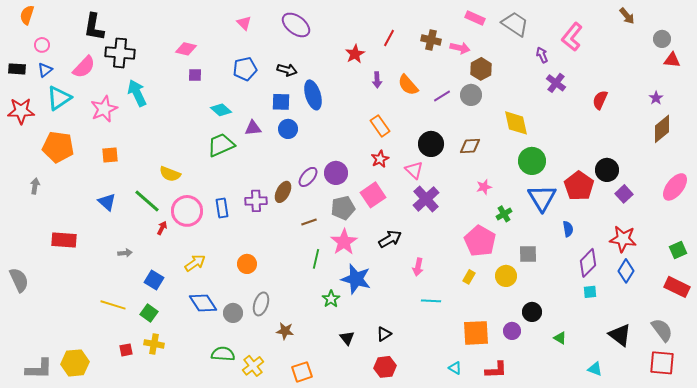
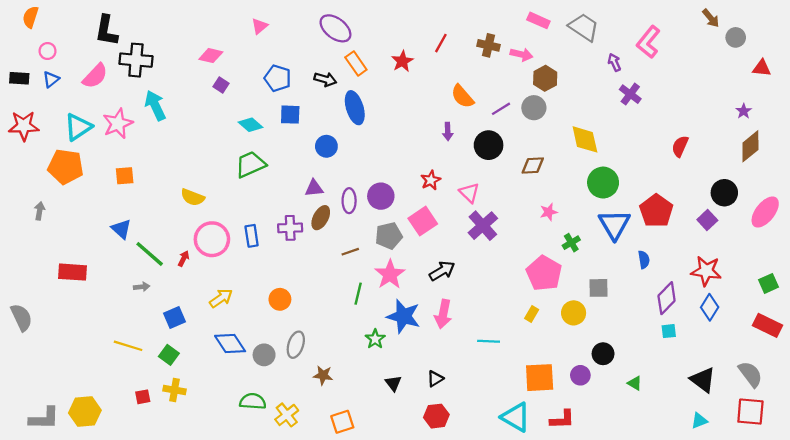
pink triangle: (244, 23) -> (260, 26), moved, turned 35
gray circle: (662, 39) -> (736, 37), moved
blue pentagon: (245, 69) -> (278, 78), turned 30
purple square: (195, 75) -> (221, 85), turned 32
purple arrow: (377, 80) -> (448, 132), moved
cyan triangle: (59, 98) -> (78, 127), moved
red semicircle: (600, 100) -> (680, 146), moved
blue square: (281, 102) -> (290, 115), moved
orange rectangle: (380, 126) -> (356, 63), moved
purple triangle: (253, 128) -> (314, 188), moved
black circle: (431, 144) -> (489, 145), moved
black circle: (607, 170) -> (724, 193), moved
purple ellipse: (308, 177) -> (349, 201), turned -40
green line: (147, 201) -> (150, 254), moved
pink arrow: (418, 267) -> (443, 314), moved, size x1.4
blue square: (154, 280) -> (174, 317), turned 36
cyan triangle: (455, 368) -> (516, 417), size x2.0
cyan triangle: (595, 369) -> (699, 421), moved, turned -42

